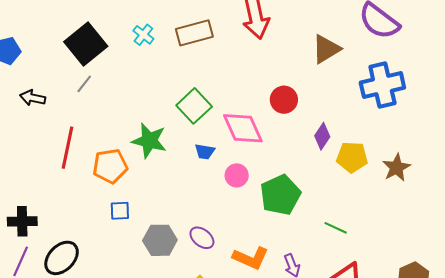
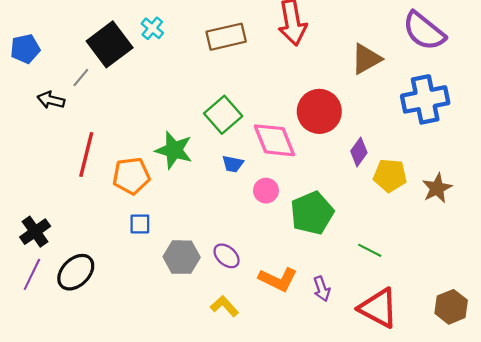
cyan cross: (143, 35) -> (152, 28), moved
gray line: (84, 84) -> (81, 78), moved
red circle: (284, 100) -> (319, 111), size x1.5
black cross: (22, 221) -> (35, 232), turned -36

